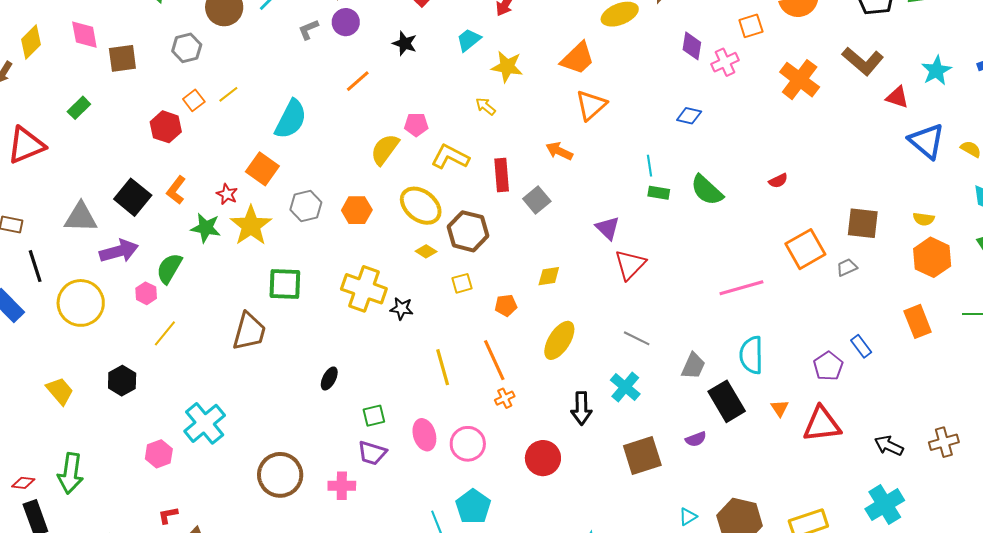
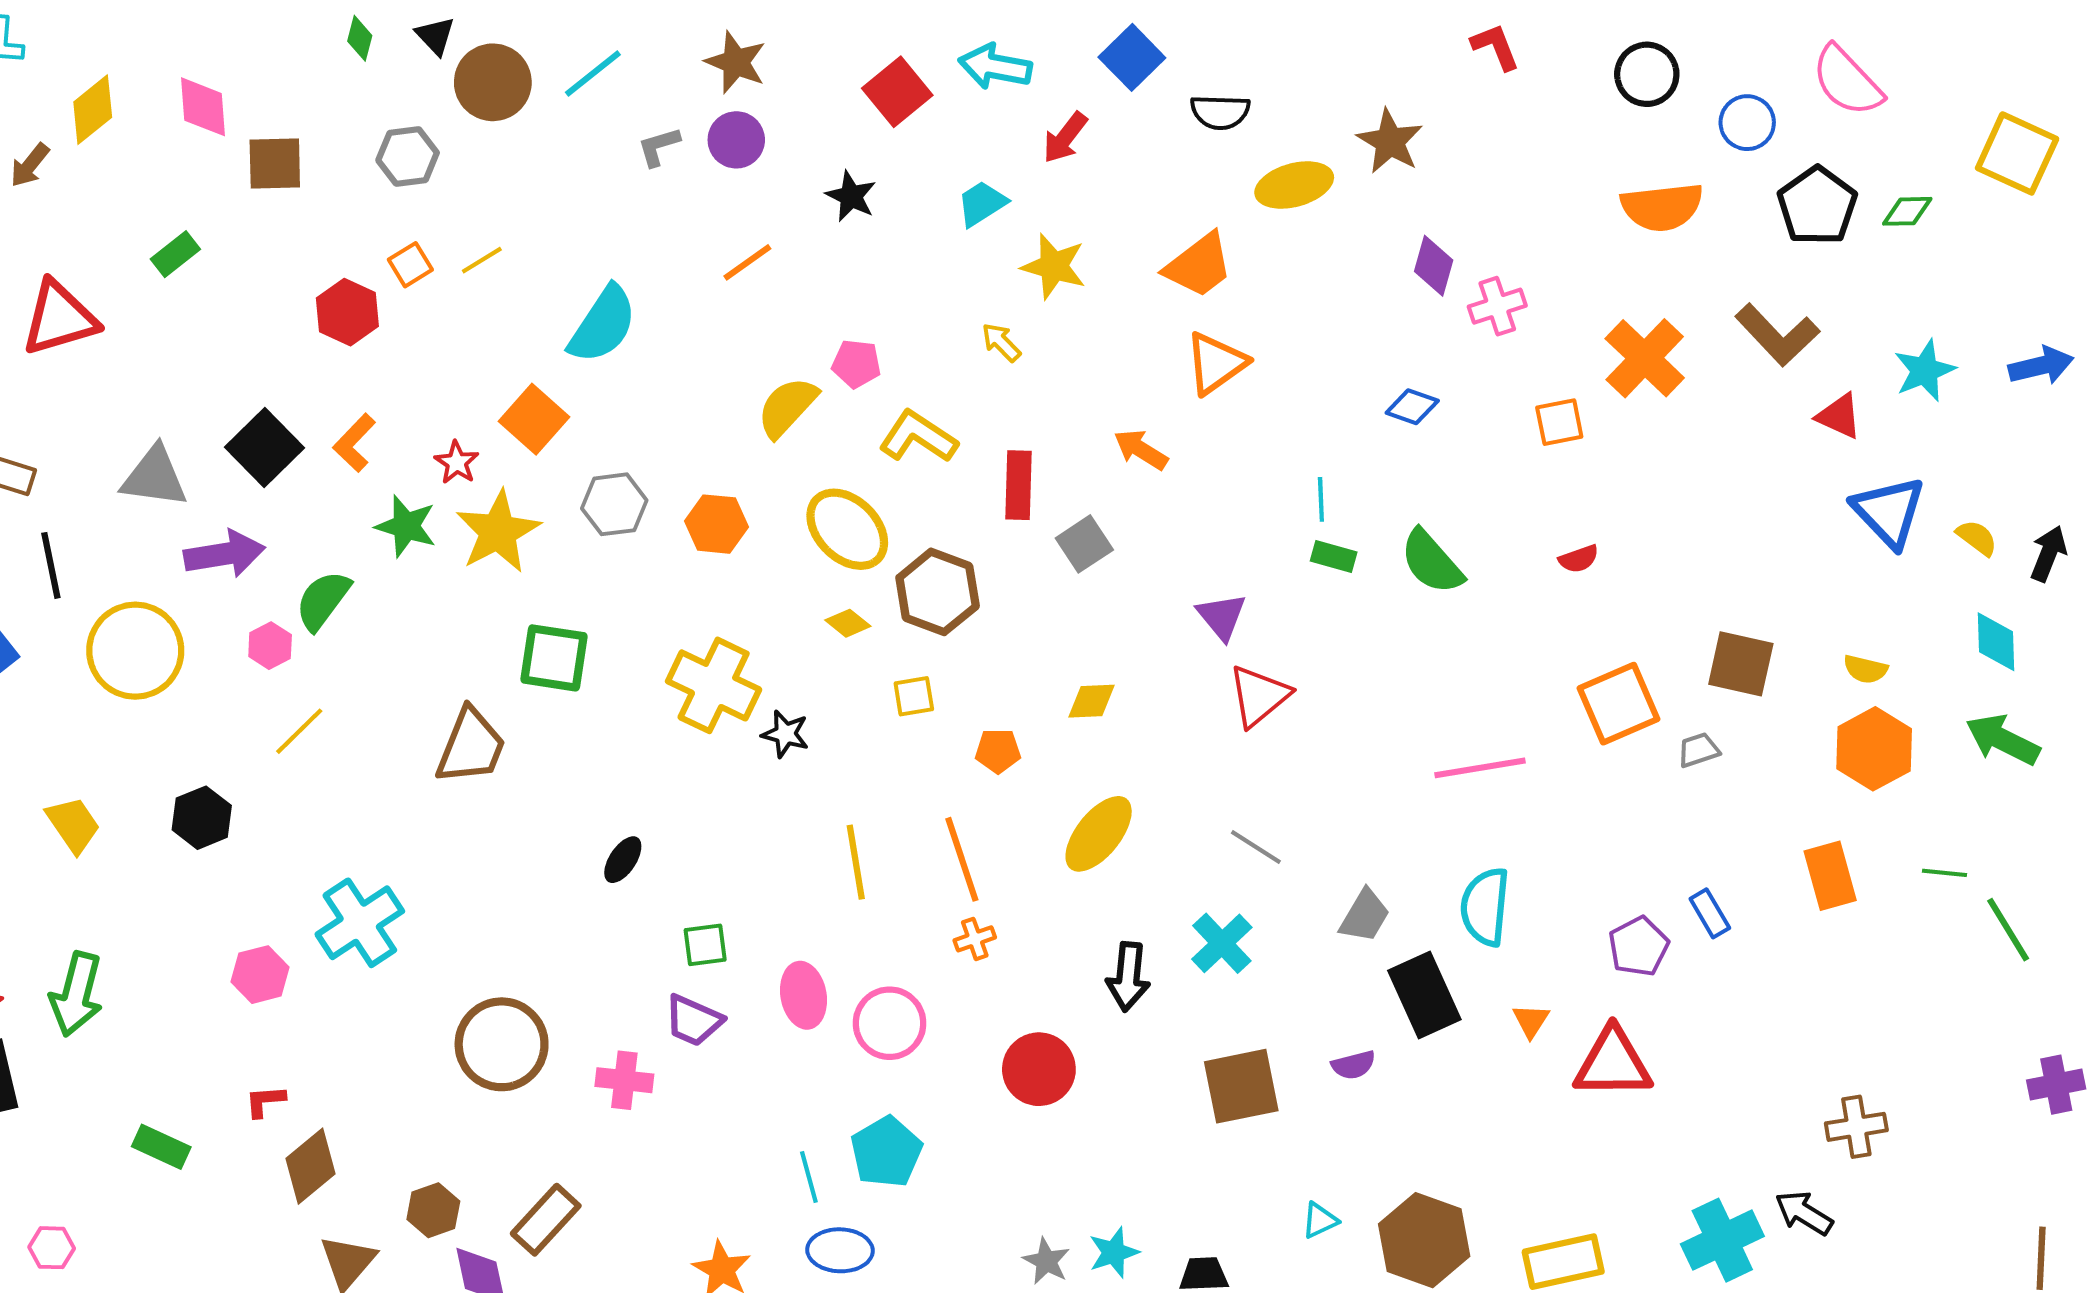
orange square: (751, 26) -> (1559, 422), moved
black arrow: (889, 446) -> (1804, 1213), moved

